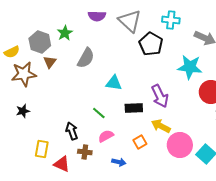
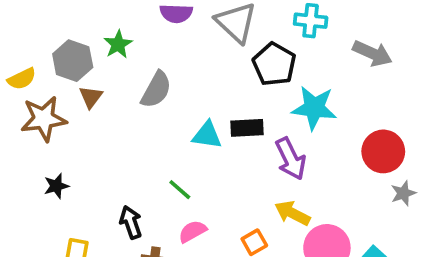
cyan star: (190, 67) -> (314, 108), moved
black rectangle: (134, 108) -> (247, 128), moved
black star: (23, 111) -> (56, 186), moved

